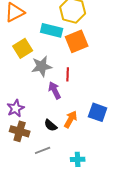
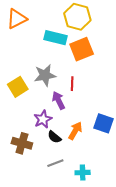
yellow square: (23, 48) -> (18, 87), moved
purple star: (16, 108) -> (43, 119), moved
gray line: (43, 150) -> (55, 163), moved

